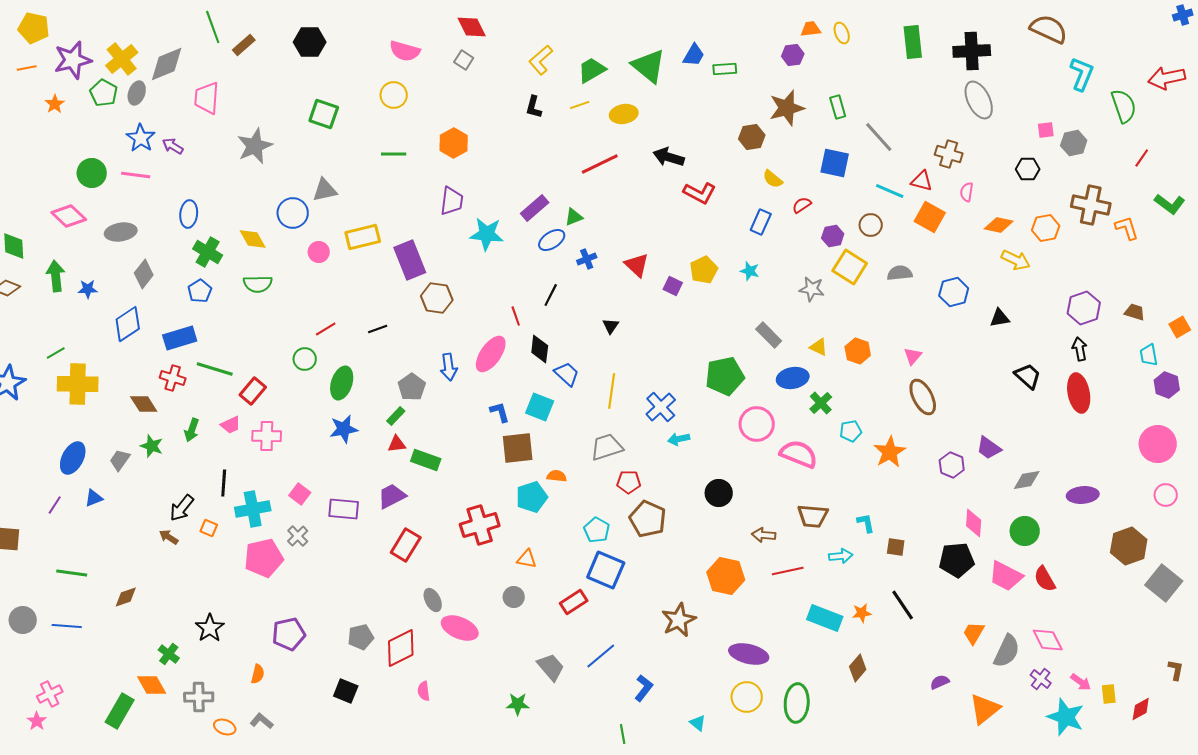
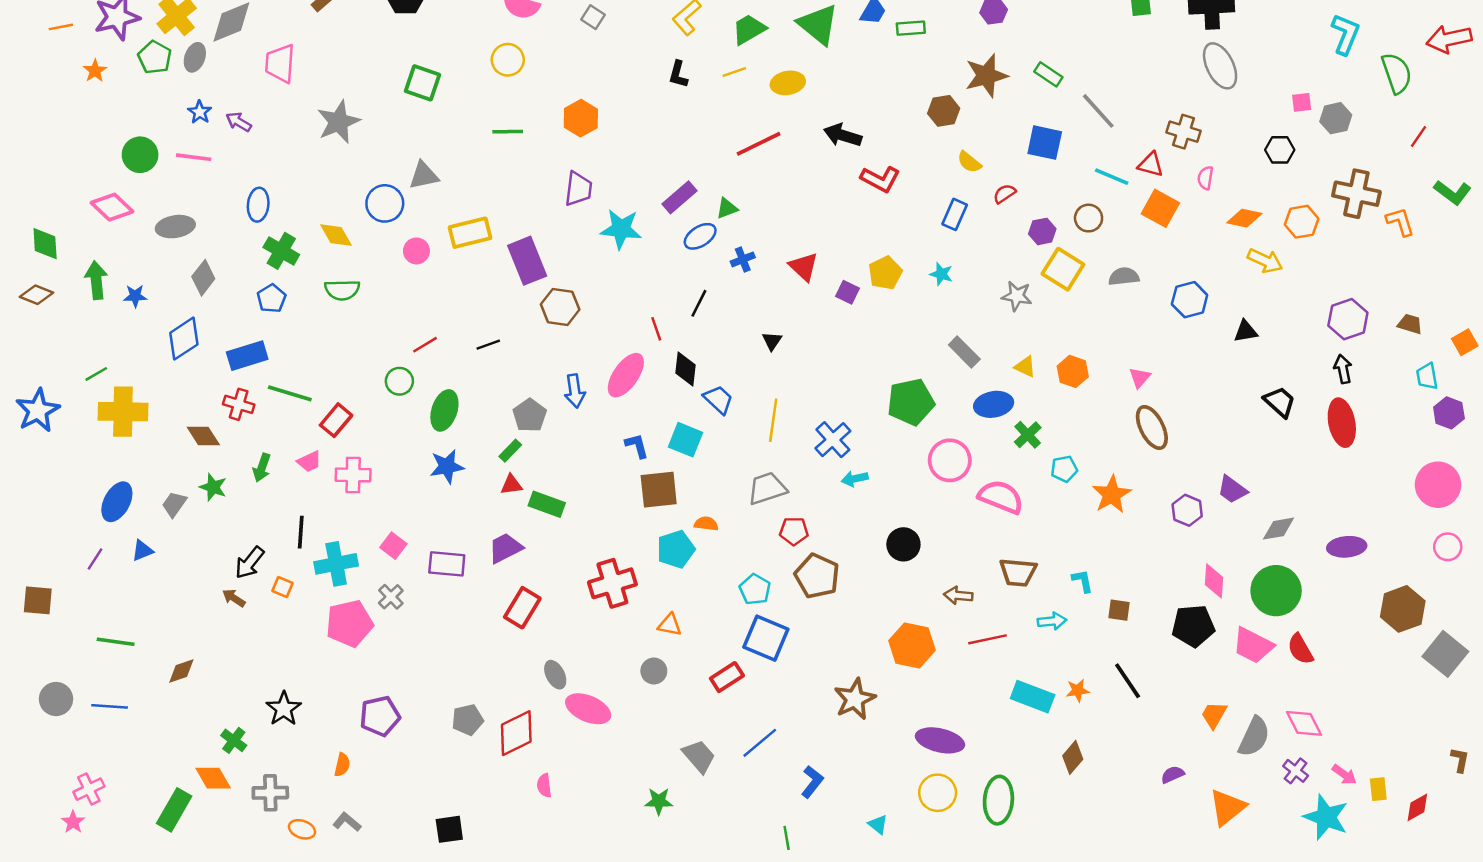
green rectangle: (838, 107) -> (1048, 74), turned -40
blue star: (141, 138) -> (200, 112), size x0.7
green circle: (1025, 531) -> (1276, 591), size x1.4
black square: (346, 691) -> (449, 829), moved, turned -30

